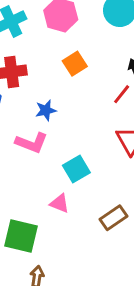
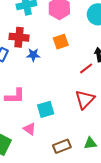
blue star: (46, 110) -> (33, 55), moved
pink L-shape: (32, 143) -> (15, 96), moved, turned -35

